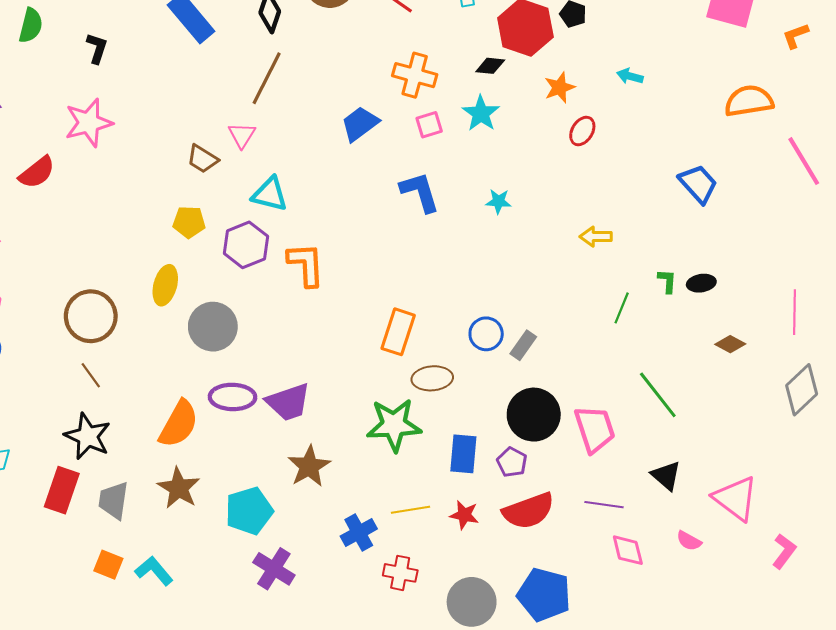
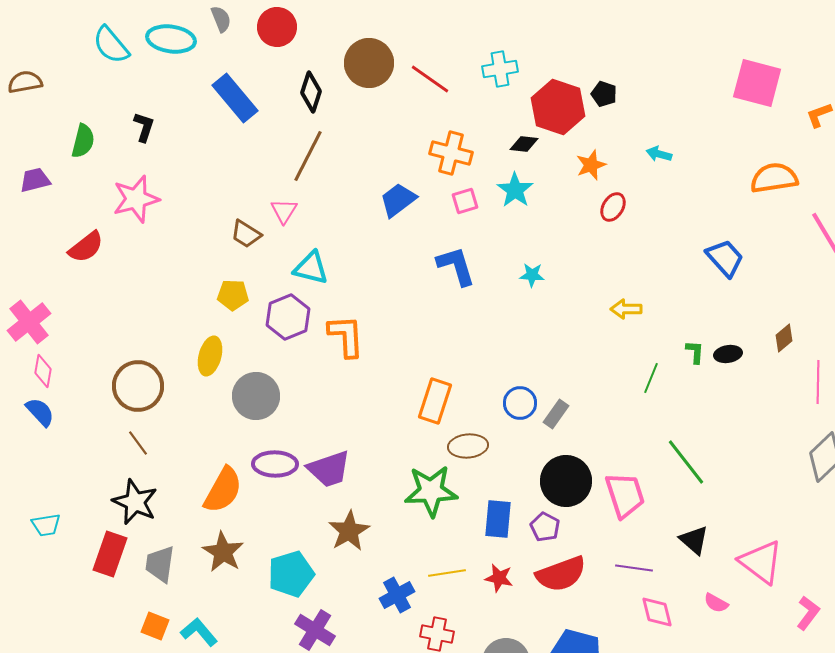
green semicircle: (31, 25) -> (83, 141), moved
brown diamond: (730, 344) -> (784, 338), moved, turned -68

